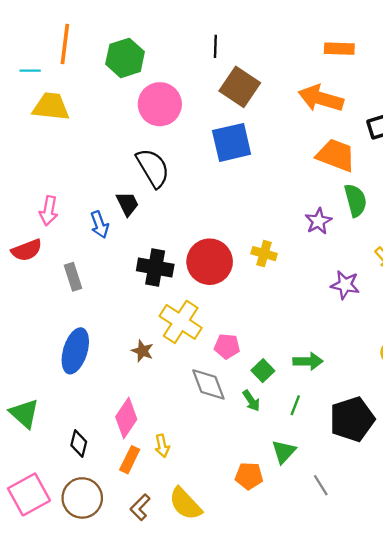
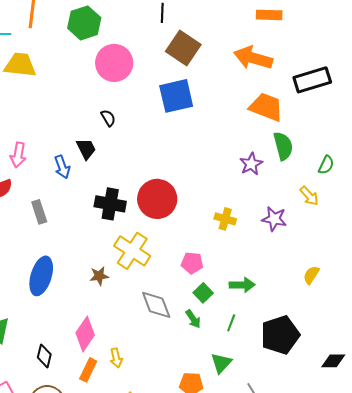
black semicircle: (153, 168) -> (108, 118), size x0.5
yellow cross: (264, 254) -> (225, 219), moved
pink pentagon: (227, 346) -> (192, 263), moved
brown star: (142, 351) -> (99, 276), turned -30

